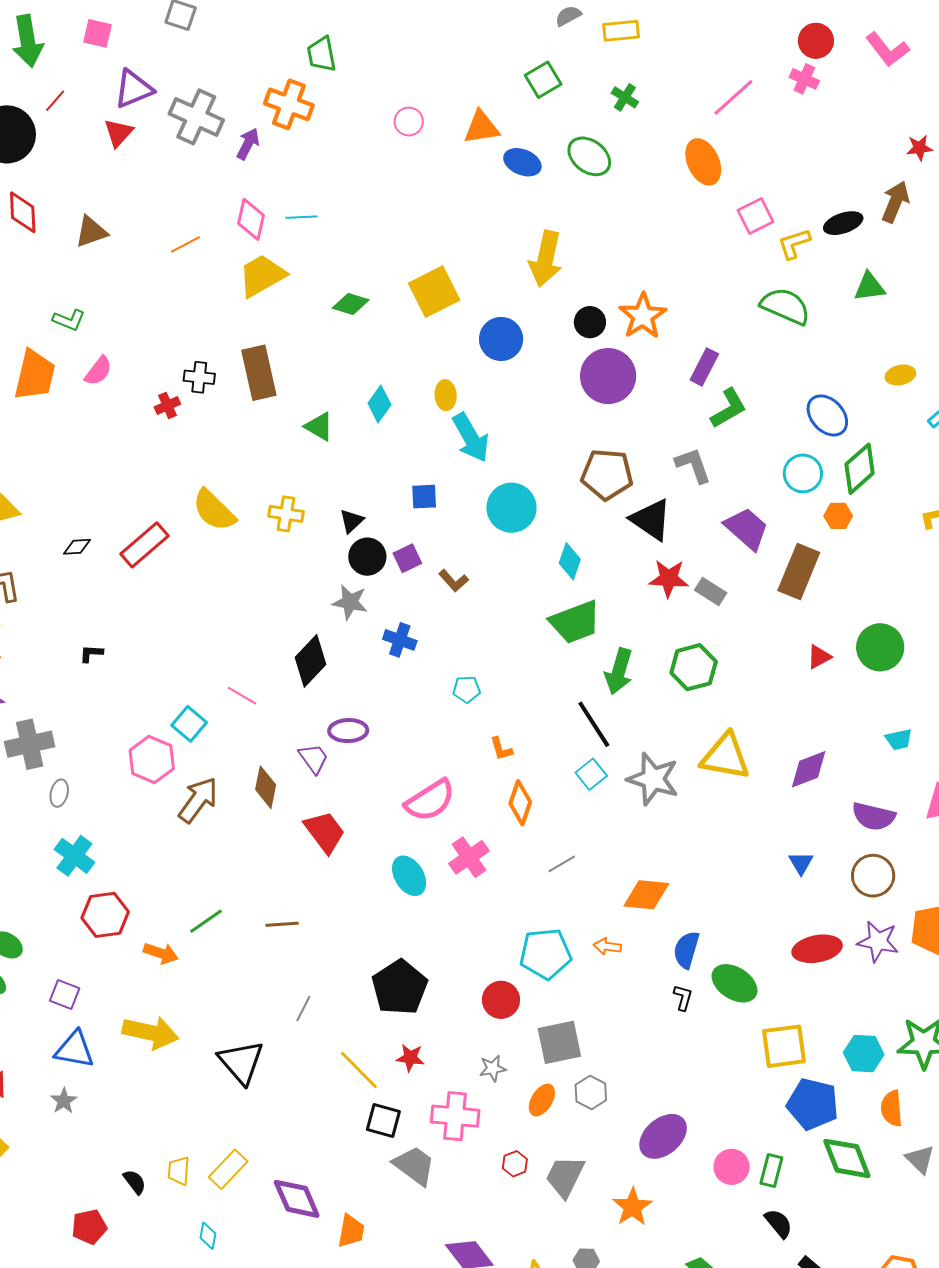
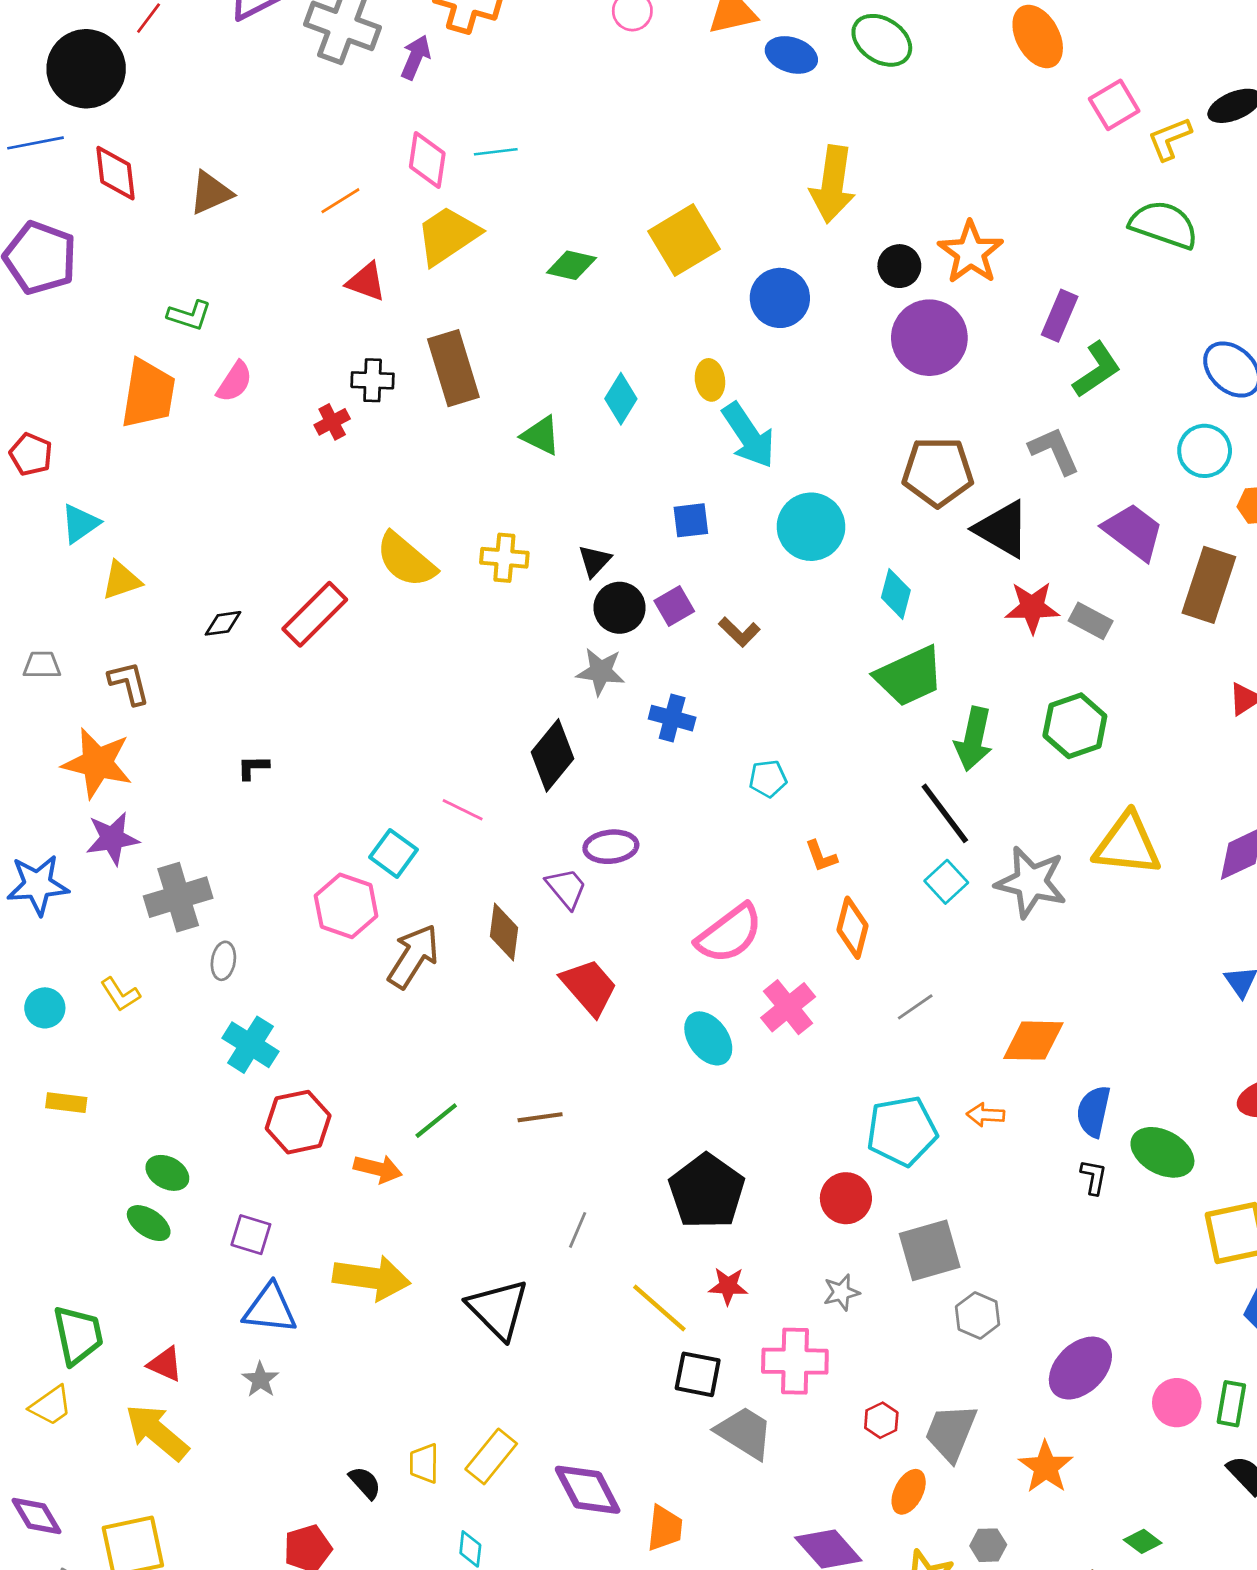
red triangle: (118, 133) -> (366, 282), moved, turned -48
orange ellipse: (542, 1100) -> (909, 1492), moved

